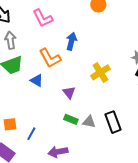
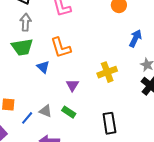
blue arrow: (71, 41) -> (135, 38), moved
gray triangle: (89, 122) -> (46, 111), moved

